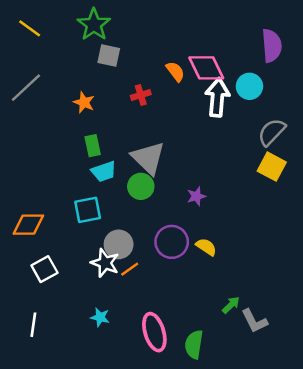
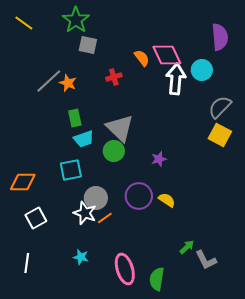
gray line: (26, 88) -> (49, 81), moved

